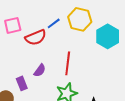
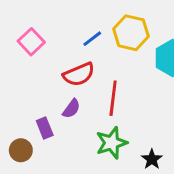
pink square: (13, 25) -> (31, 42), turned -30
red semicircle: (36, 37) -> (79, 74), moved

